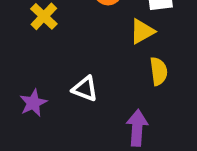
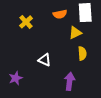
purple star: (33, 103) -> (16, 78), moved

